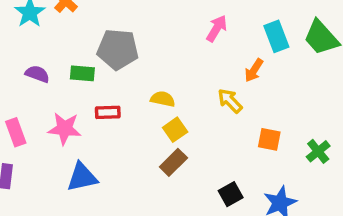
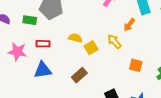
yellow square: (175, 130) -> (91, 48), moved
blue triangle: (82, 177) -> (43, 70), moved

